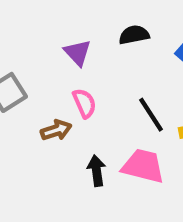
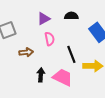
purple triangle: (78, 53) -> (44, 19), turned 32
pink semicircle: (84, 103) -> (50, 39), moved

